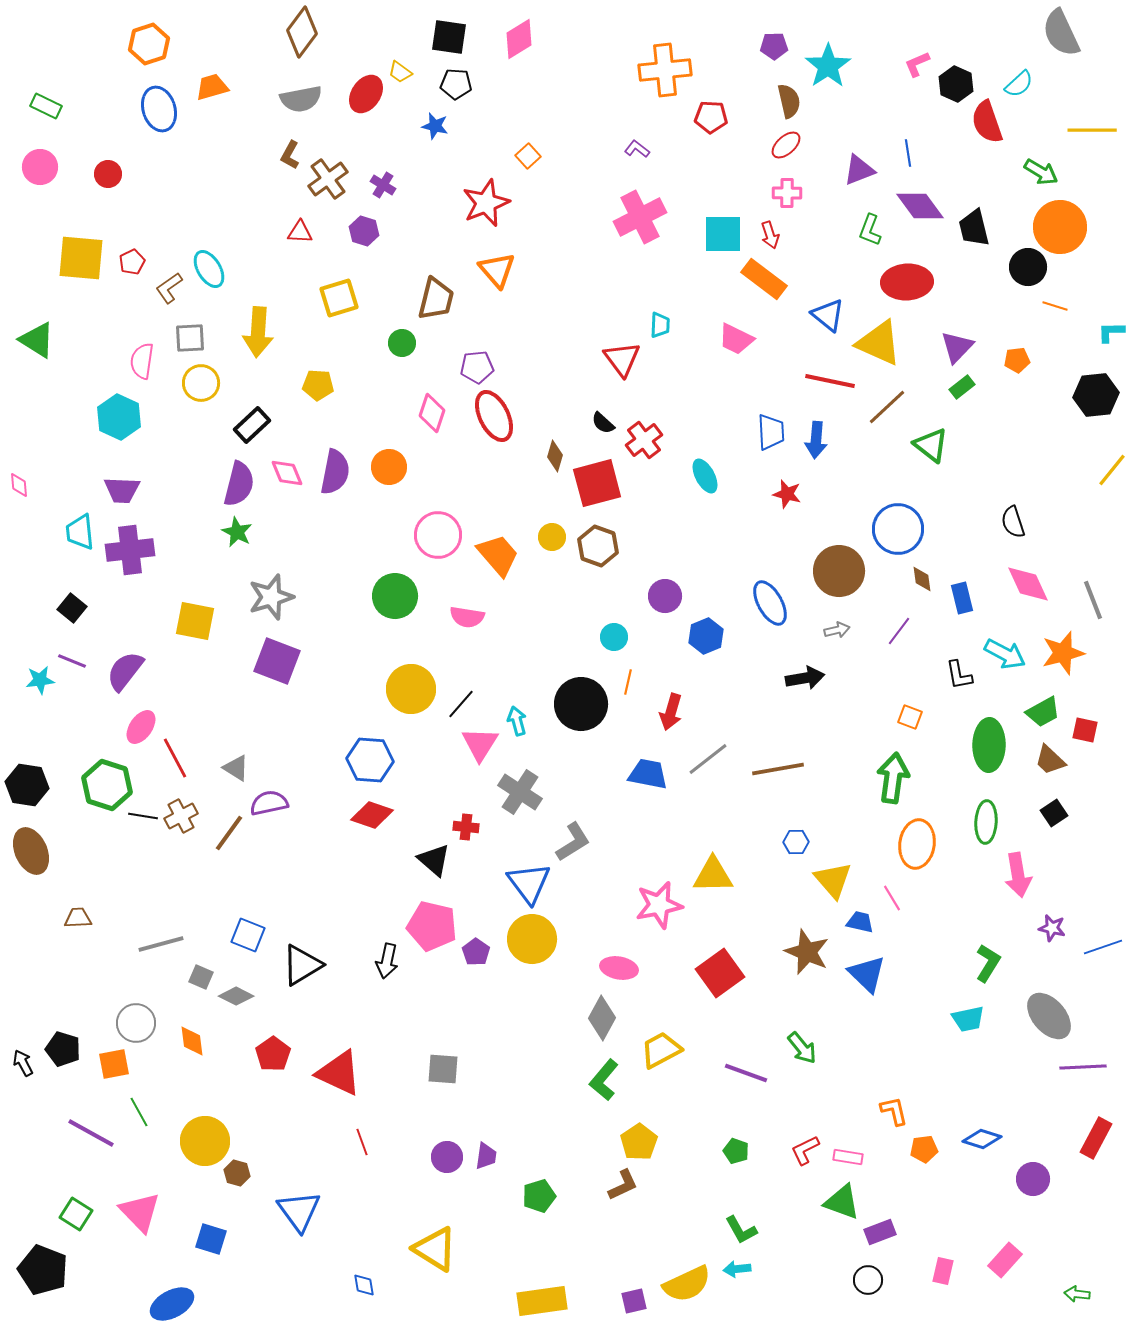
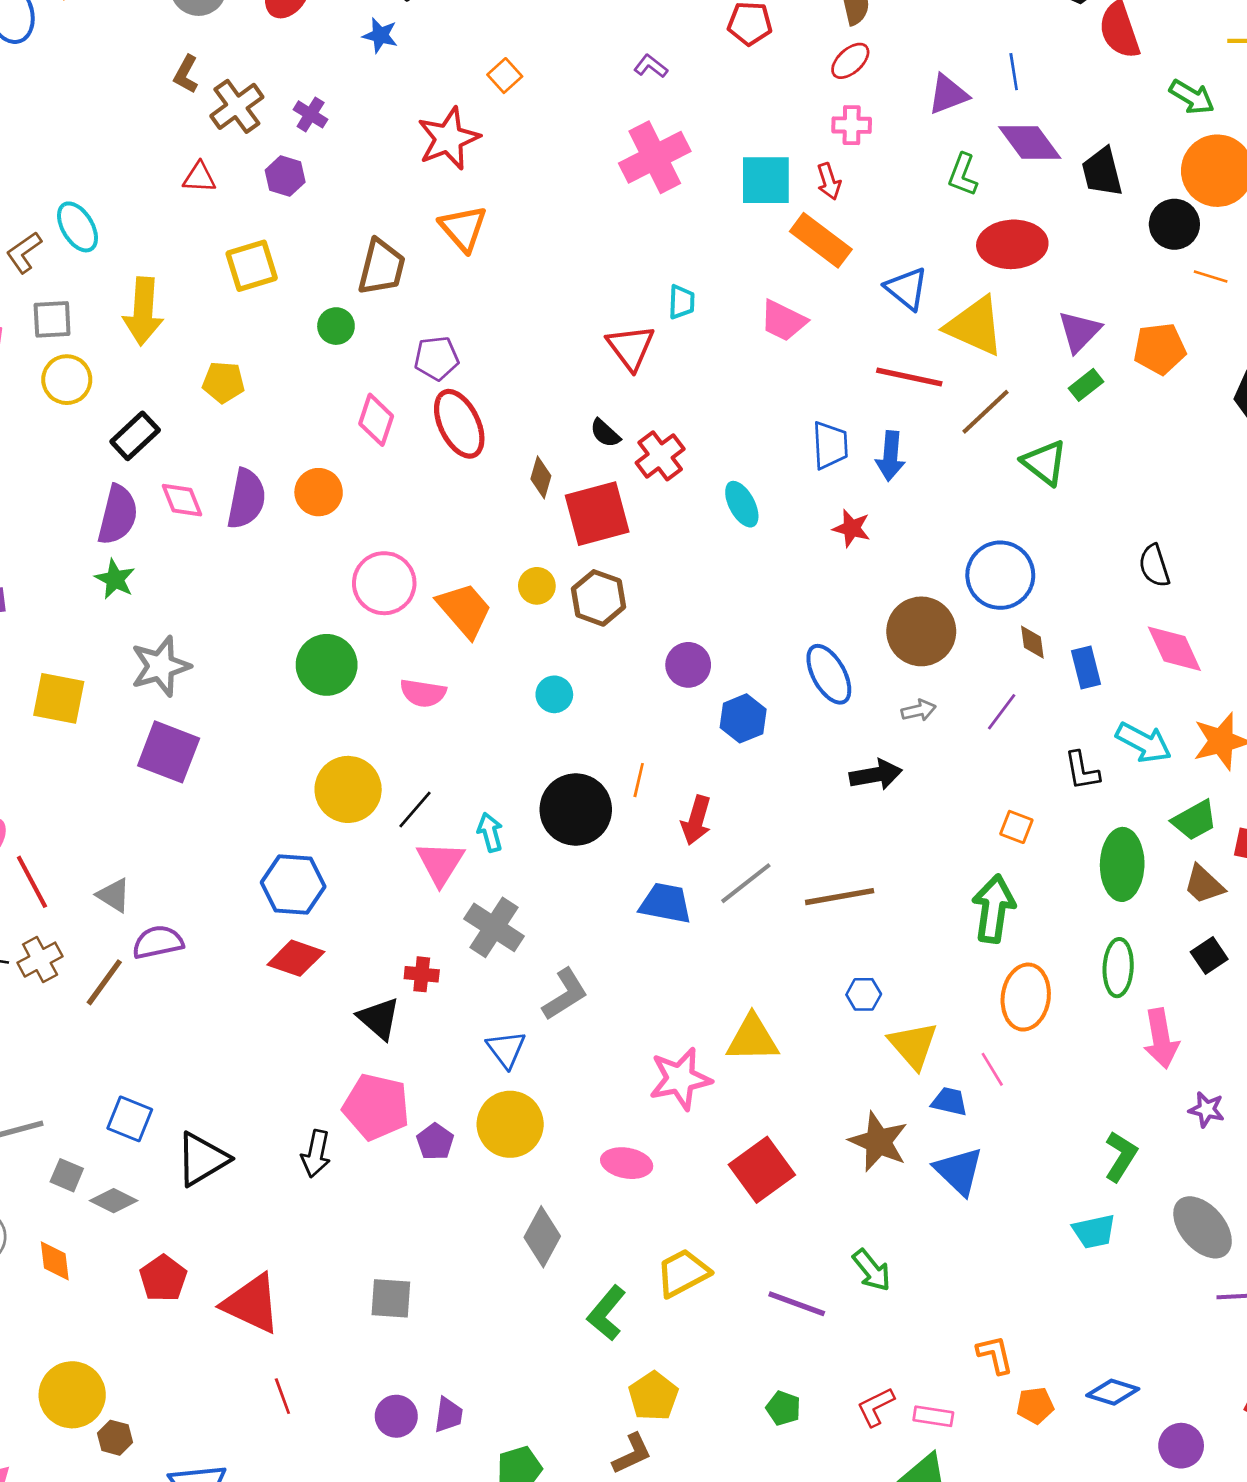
orange pentagon: (1017, 360) -> (1160, 349), size x1.5
cyan circle: (614, 637) -> (554, 694), moved
blue triangle: (529, 883) -> (506, 1049), size x0.7
gray diamond: (602, 1018) -> (542, 1237), moved

